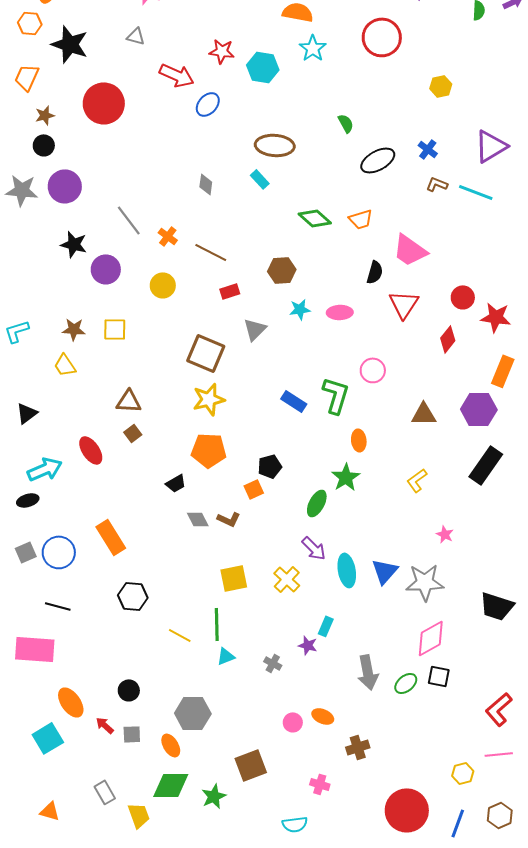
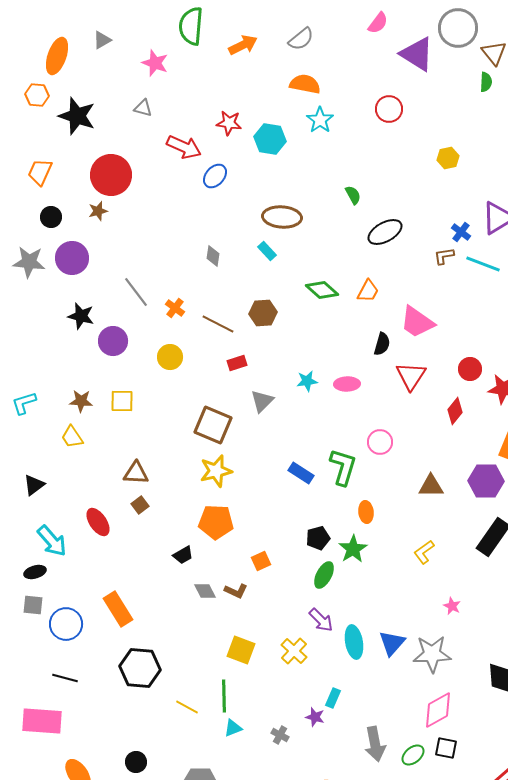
red circle: (382, 37) -> (389, 109), size x0.7
orange trapezoid: (27, 77) -> (40, 172), moved
brown star: (45, 115) -> (98, 211), moved
blue cross: (428, 149) -> (461, 232), moved
brown L-shape: (437, 184) -> (444, 256), turned -30
orange trapezoid: (361, 219) -> (368, 291), turned -45
brown hexagon: (282, 270) -> (263, 313), moved
black pentagon: (270, 466) -> (318, 538), moved
cyan arrow: (45, 469) -> (52, 541), turned 72
gray square: (26, 552) -> (33, 605), moved, turned 30
yellow square: (234, 578) -> (241, 650), turned 32
black hexagon: (133, 596) -> (140, 668), size x1.4

